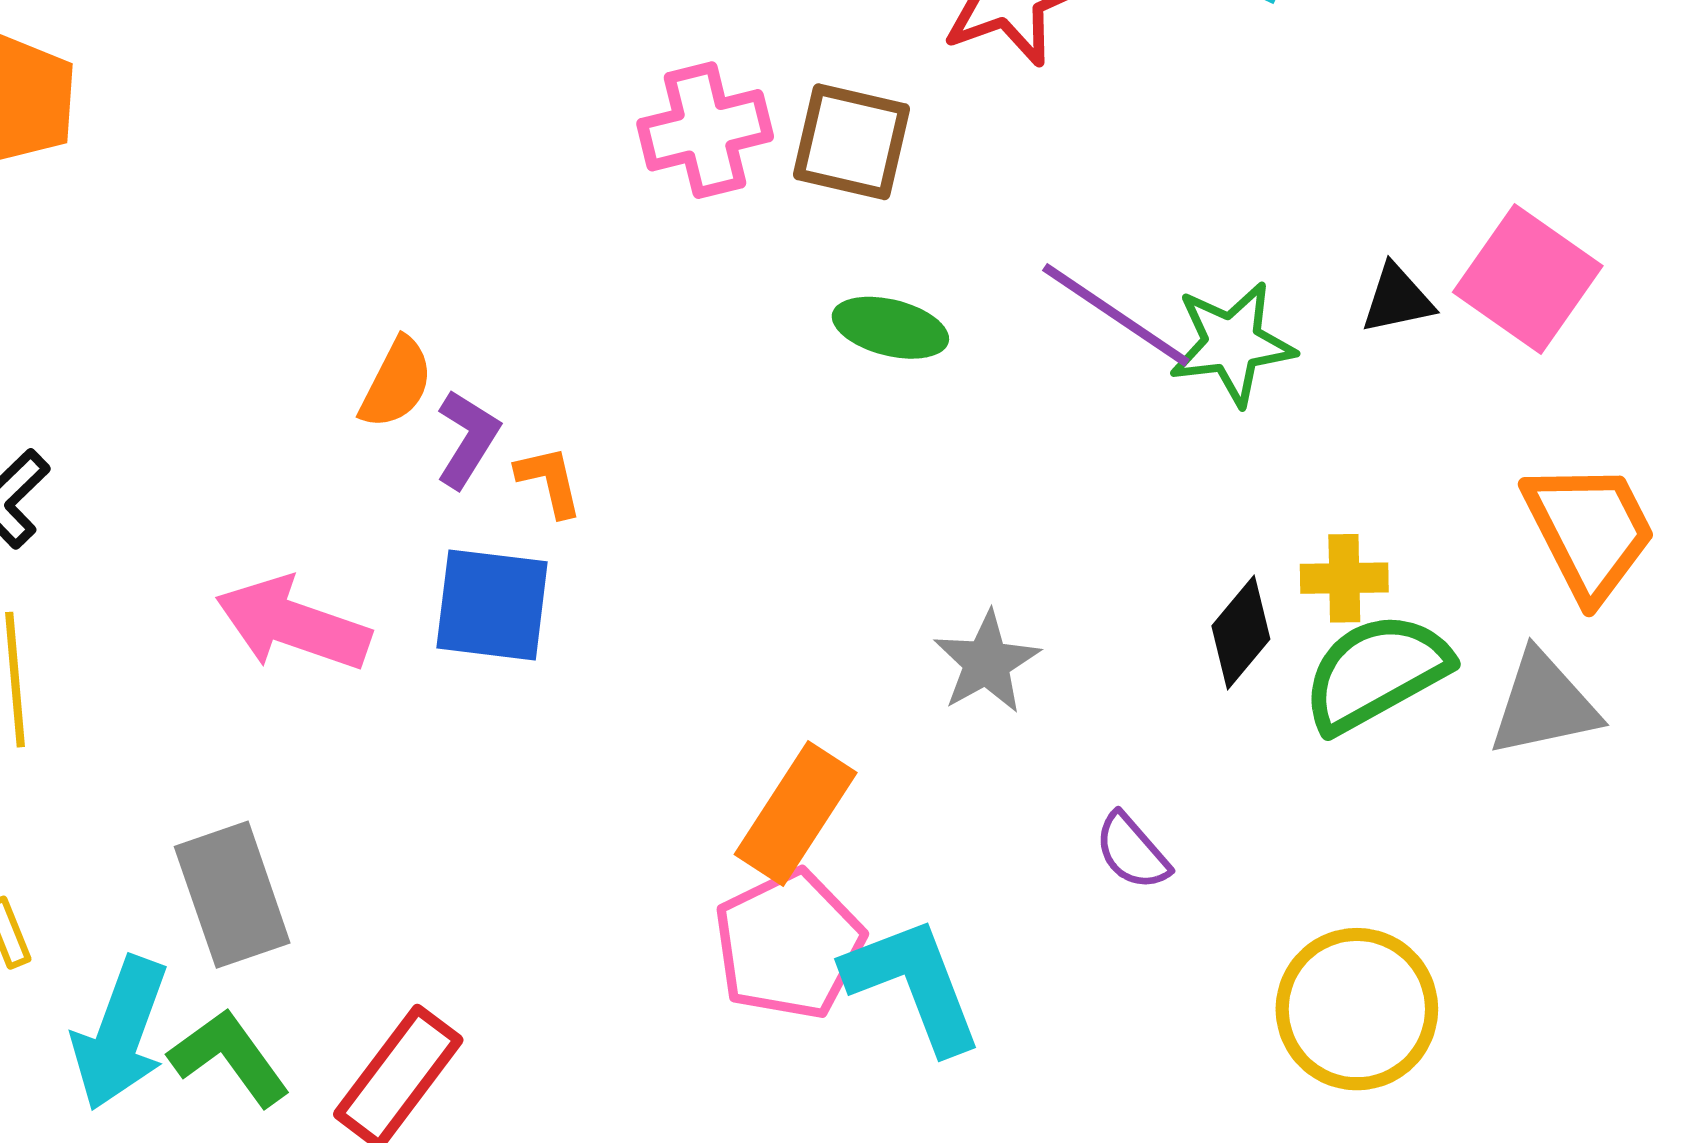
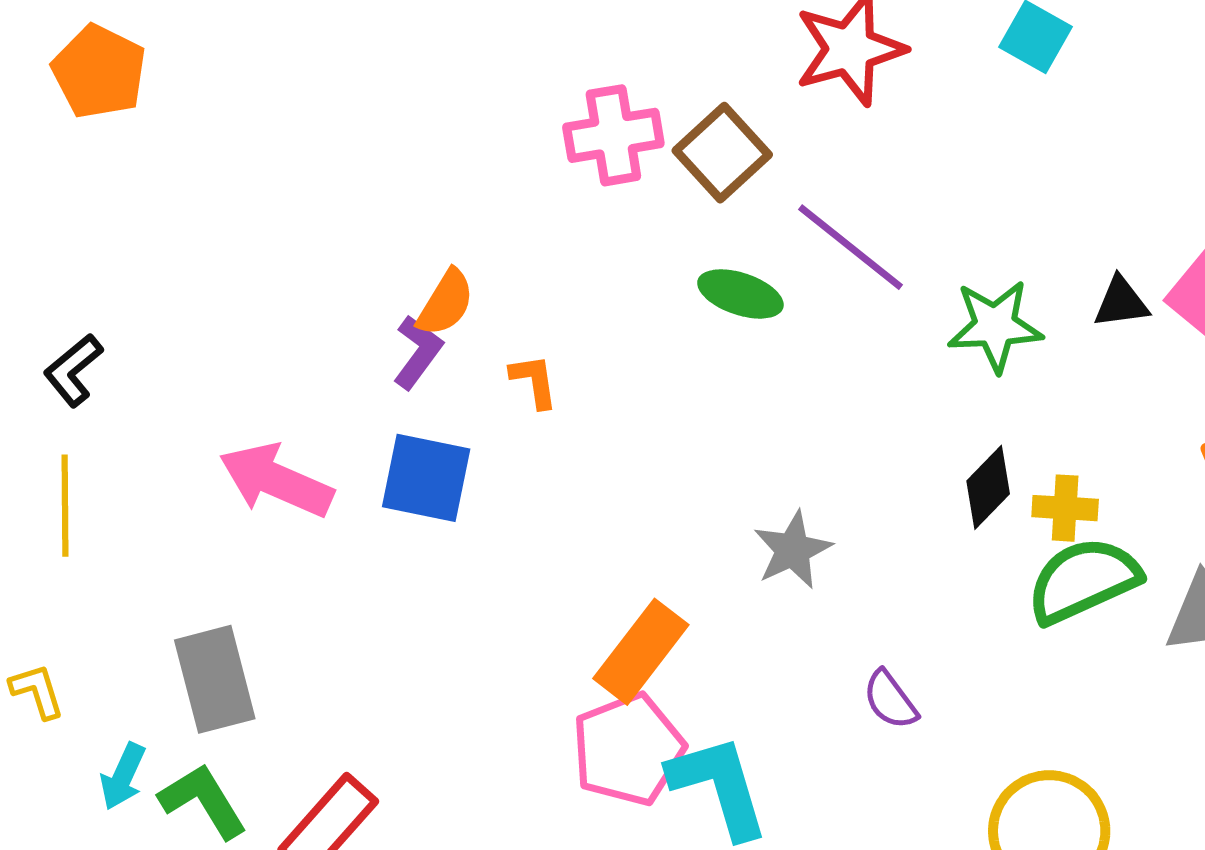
brown square: (852, 142) -> (722, 153), turned 30
purple line: (1116, 315) -> (851, 247), moved
orange semicircle: (396, 383) -> (446, 303), moved
orange L-shape: (549, 481) -> (534, 381), moved
black diamond: (1241, 633) -> (988, 487), moved
cyan arrow: (120, 1033) -> (123, 776), size x0.6

